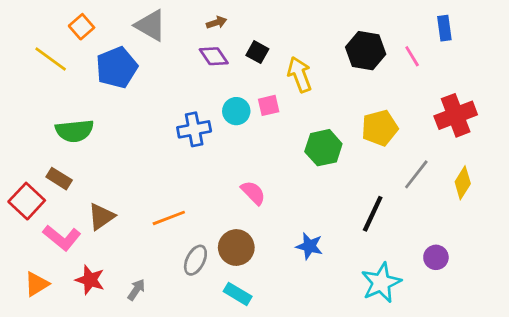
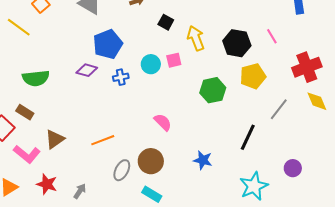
black hexagon: (366, 51) -> (237, 43), moved
purple diamond: (214, 56) -> (87, 70), moved, turned -40
pink line: (412, 56) -> (272, 36), moved
blue pentagon: (117, 67) -> (108, 44), moved
blue cross: (194, 129) -> (121, 77), size x0.7
yellow diamond: (463, 183) -> (317, 101), moved, turned -55

